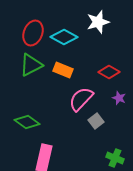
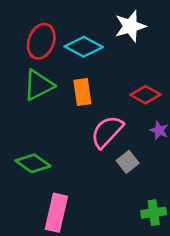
orange rectangle: (63, 70) -> (82, 92), turned 60
green cross: (115, 158) -> (154, 213), turned -30

